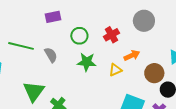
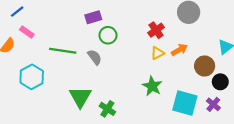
green circle: (79, 36) -> (108, 35), moved
green star: (87, 62) -> (152, 86), moved, turned 30
yellow triangle: (115, 70) -> (157, 53), moved

